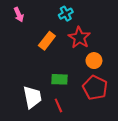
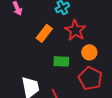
green rectangle: (60, 79) -> (61, 61), moved

